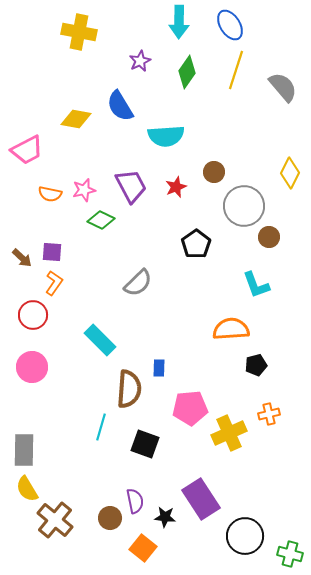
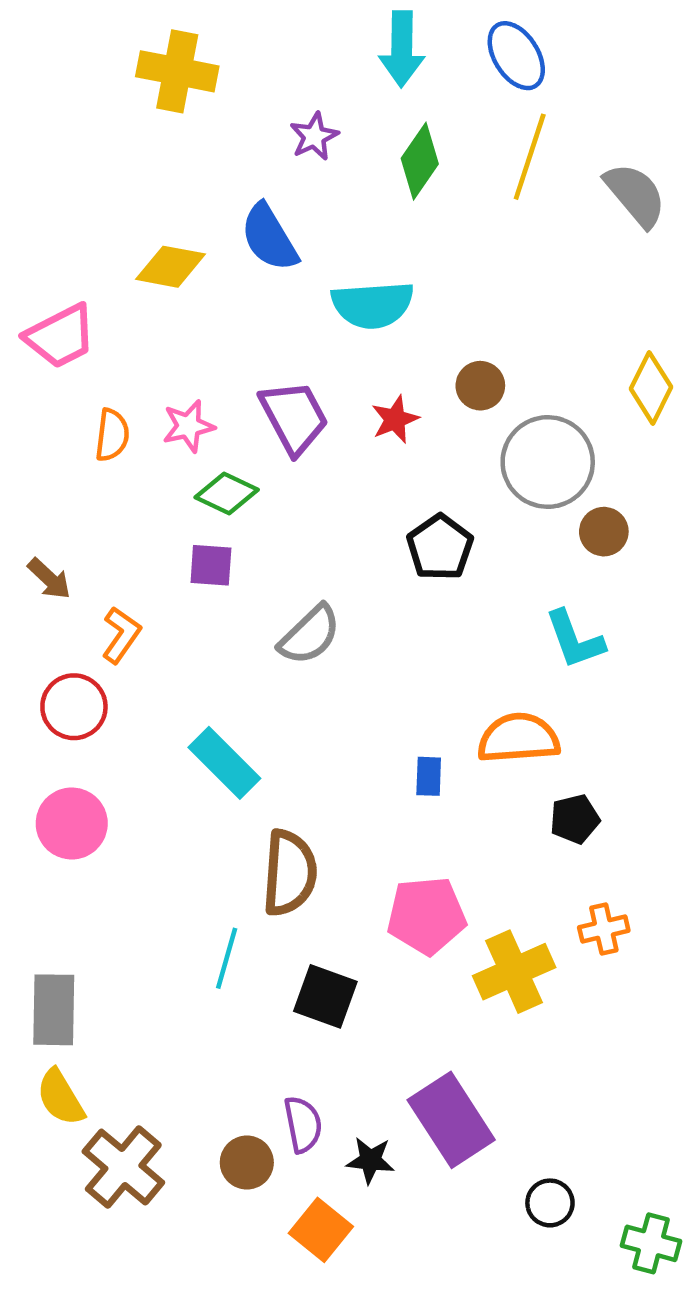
orange semicircle: (50, 194) -> (112, 435), turned -95
purple square: (52, 252) -> (211, 565), moved
blue rectangle: (159, 368) -> (429, 776), moved
black circle: (245, 536) -> (550, 1203), size x0.6

